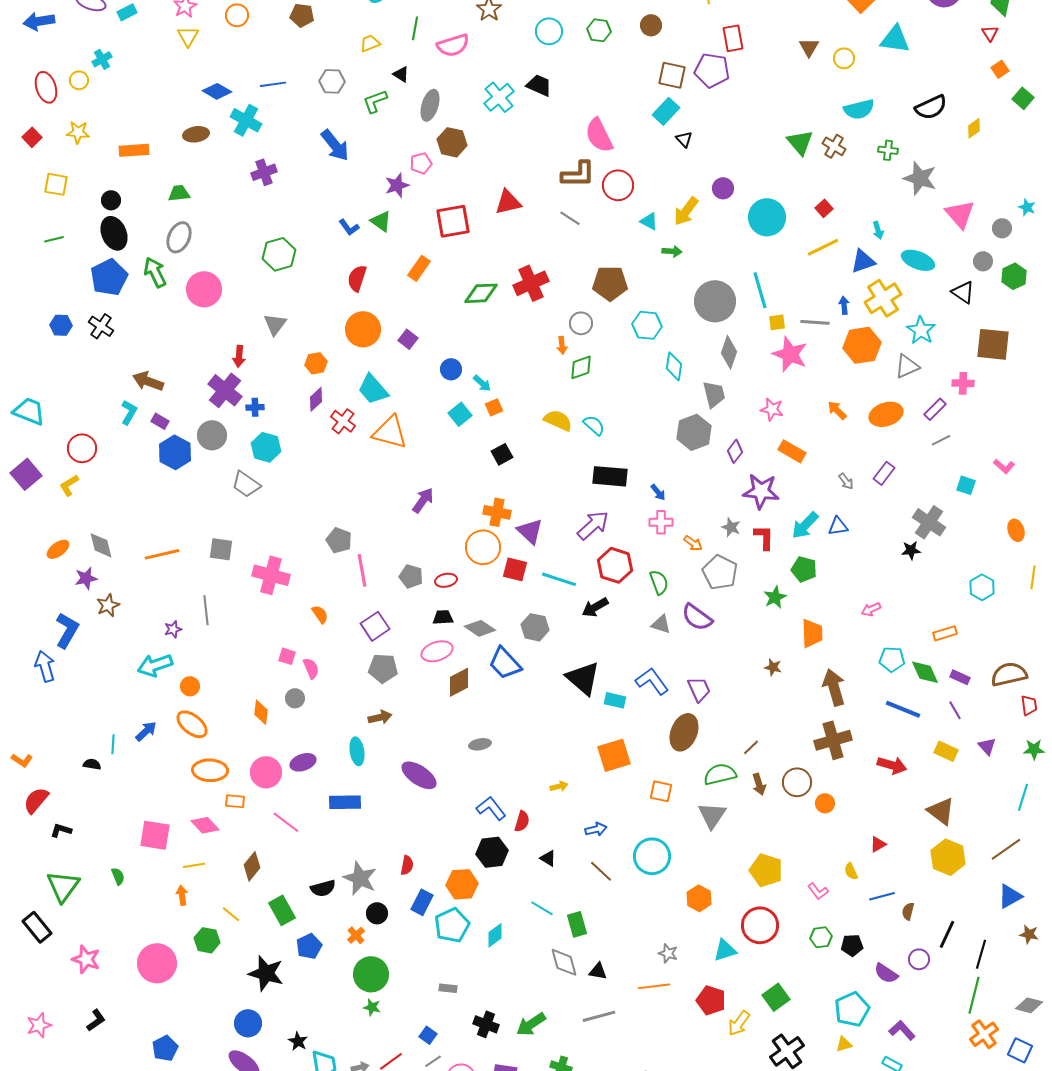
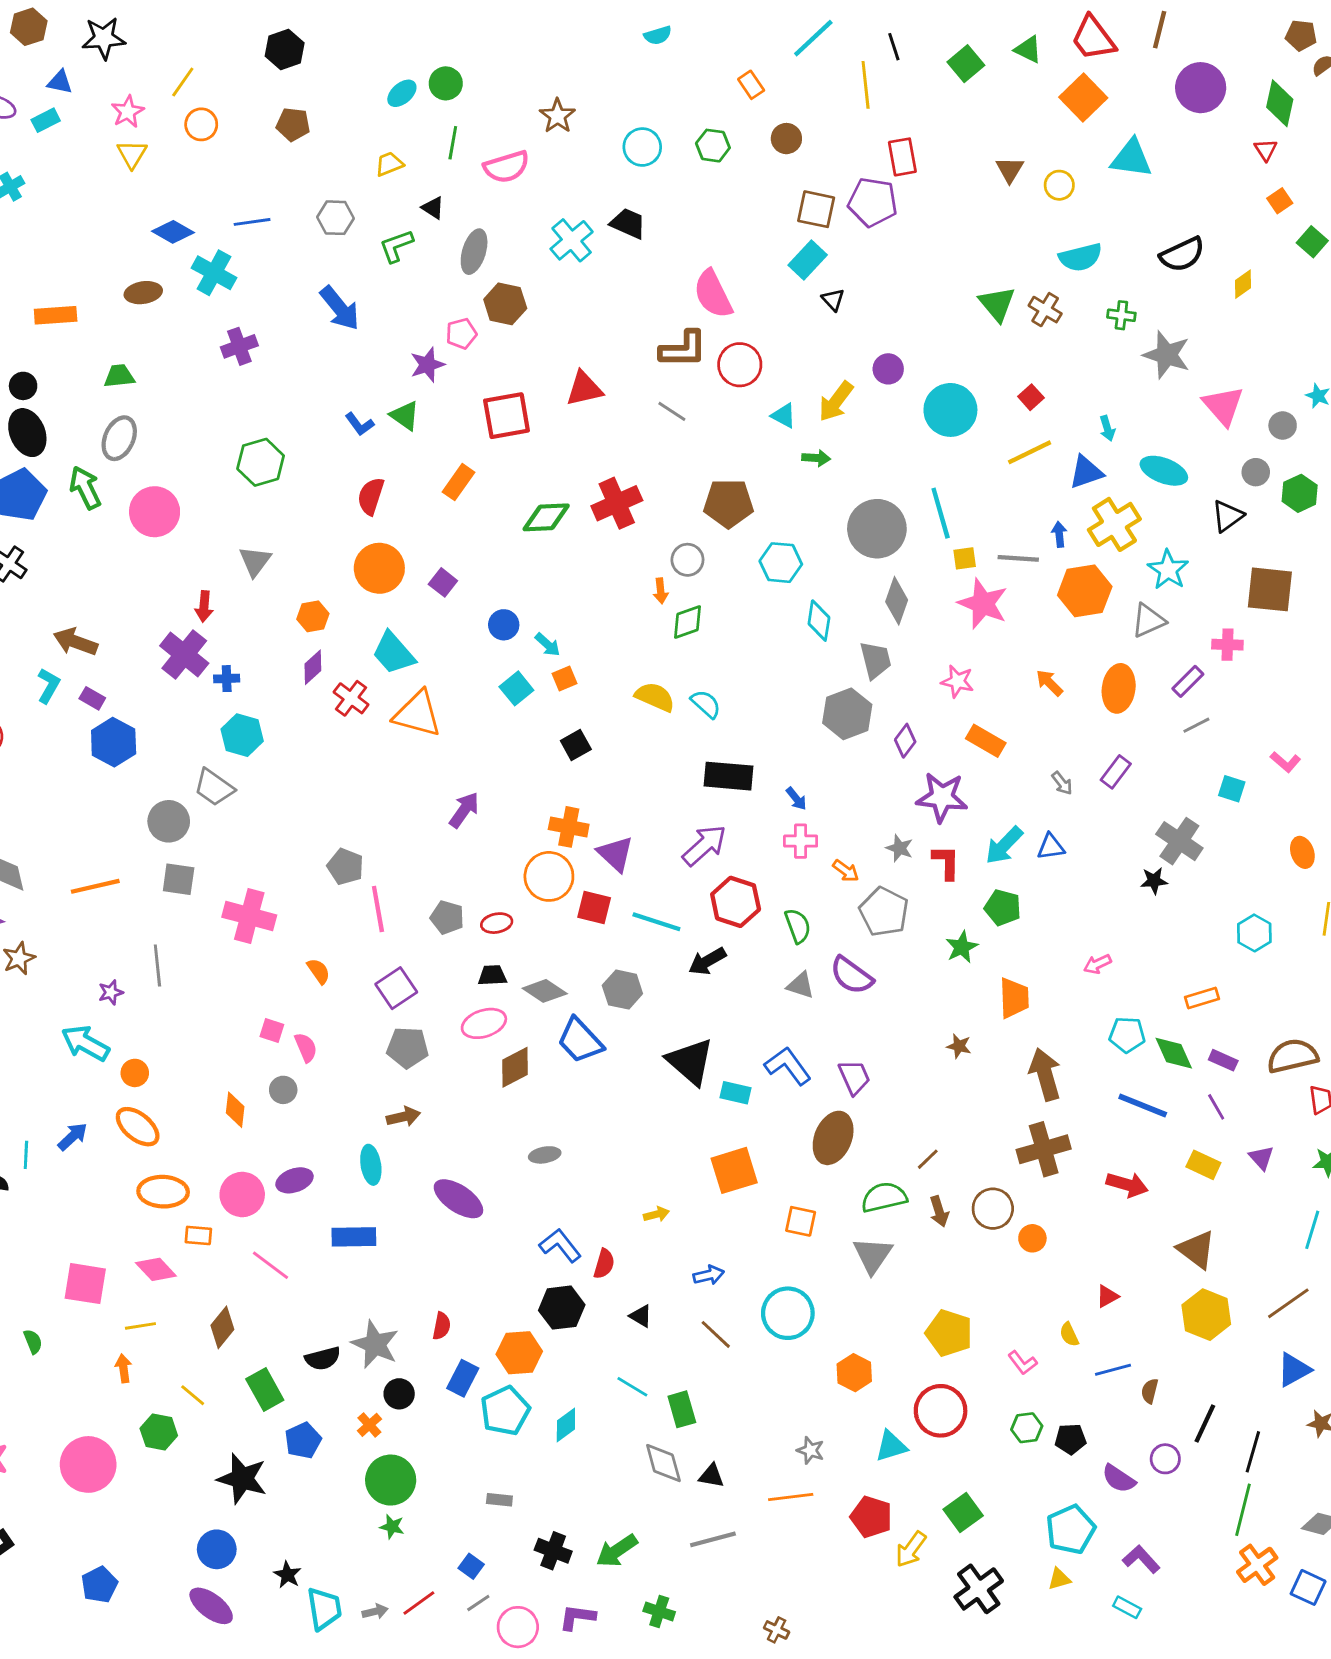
black triangle: (963, 292) -> (1227, 516), turned 50
orange ellipse: (886, 414) -> (1119, 688), turned -64
gray circle: (212, 435) -> (169, 821), moved
cyan arrow: (155, 665) -> (85, 1043), turned 48

